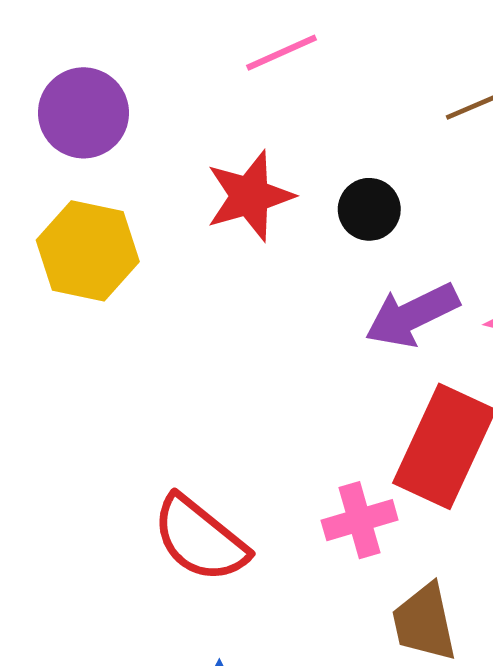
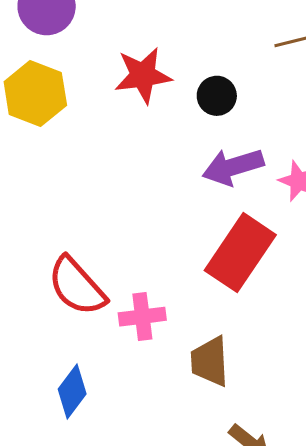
pink cross: (360, 520) -> (142, 317), moved

